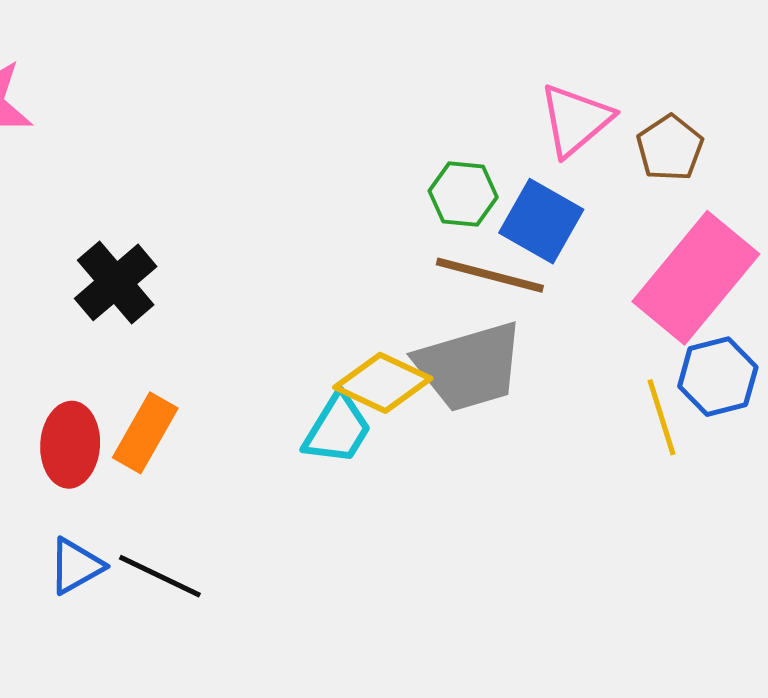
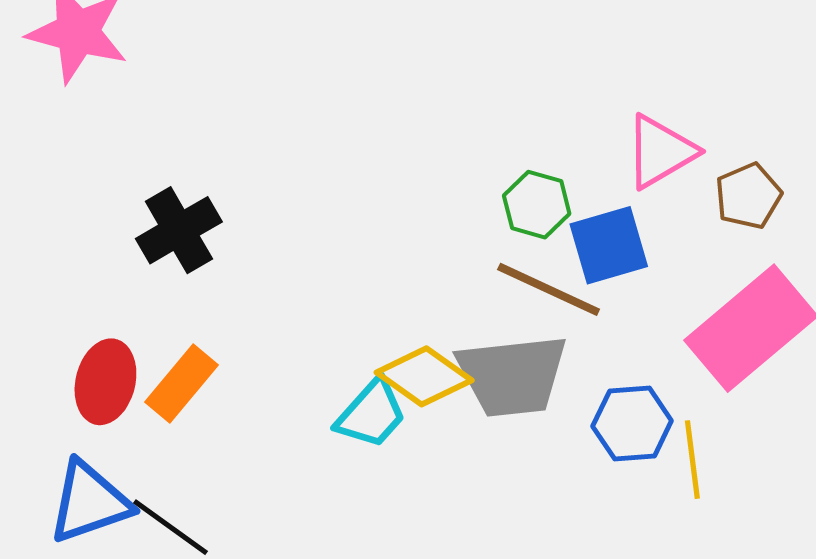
blue square: (541, 221) -> (609, 245), turned 34
blue hexagon: (718, 377) -> (632, 424), moved
blue triangle: (76, 566) -> (90, 502), size x1.5

